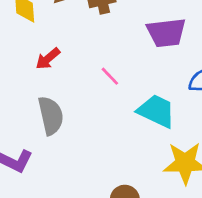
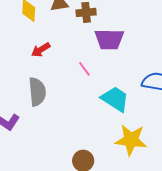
purple trapezoid: (166, 33) -> (109, 39), moved

